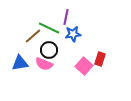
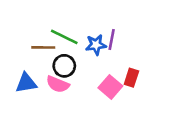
purple line: (66, 17) -> (112, 39), moved
brown line: (33, 36) -> (43, 47), turned 42

